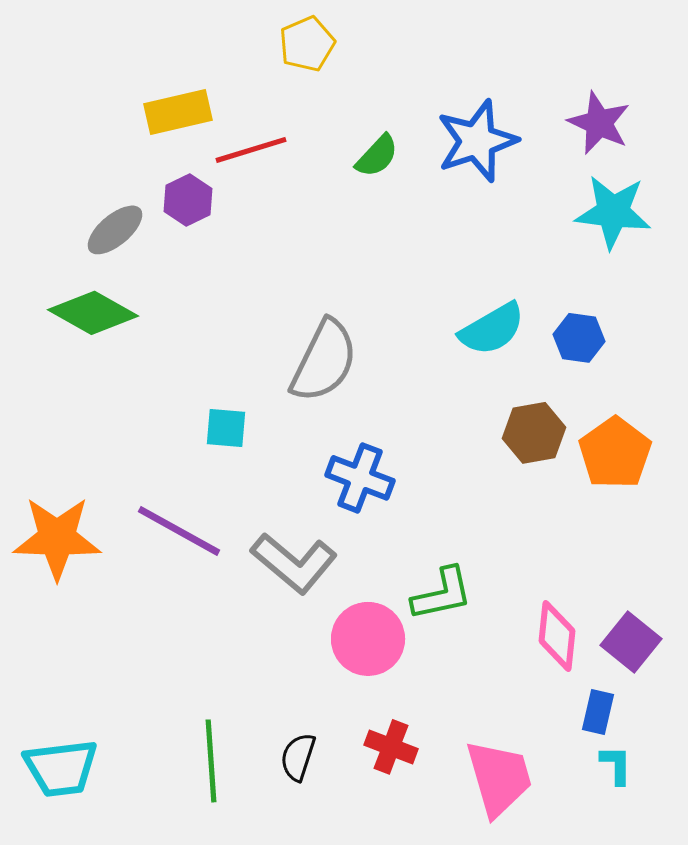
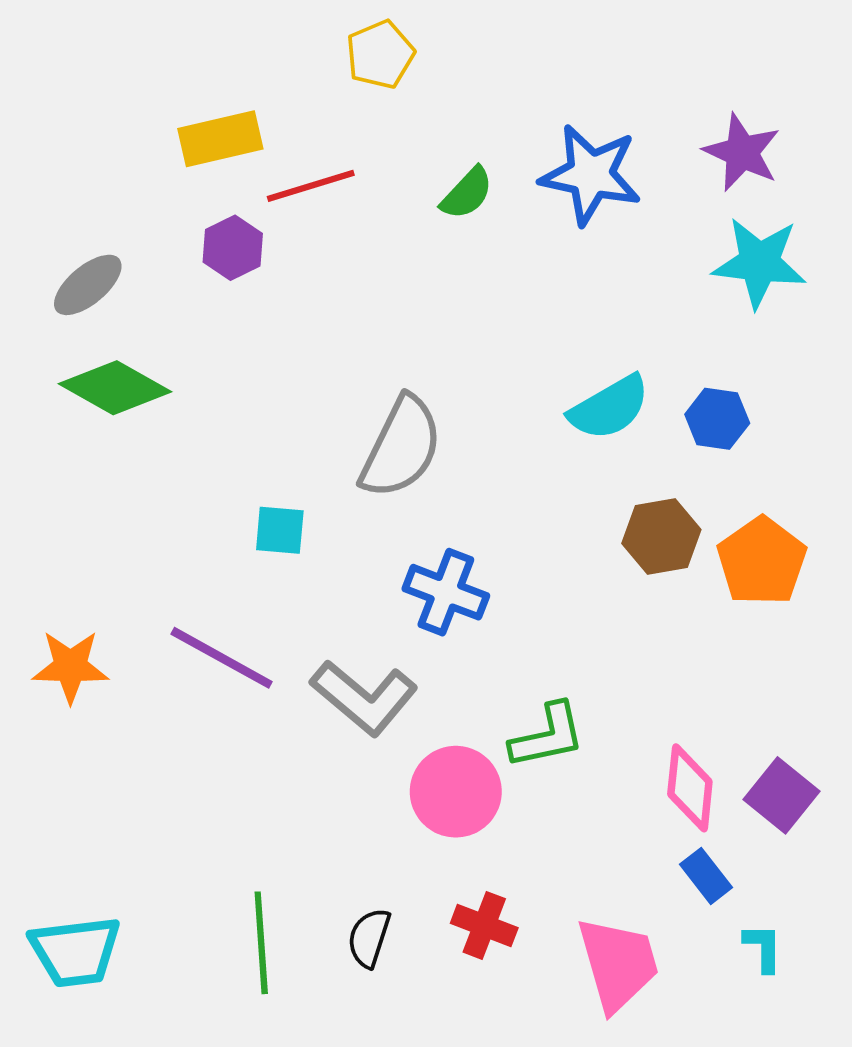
blue star: (477, 141) -> (591, 175), turned 30
gray ellipse: (115, 230) -> (88, 285), moved
orange star: (57, 538) -> (70, 667), size x0.7
blue rectangle: (598, 712) -> (706, 876), moved, turned -51

